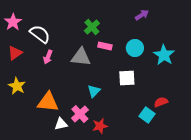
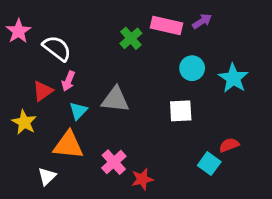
pink rectangle: (105, 46) -> (166, 26), moved, size x1.5
red triangle: (15, 53) -> (43, 91), moved
gray triangle: (81, 57) -> (115, 100), moved
cyan triangle: (94, 91) -> (78, 111), moved
white triangle: (61, 124) -> (47, 176), moved, turned -32

